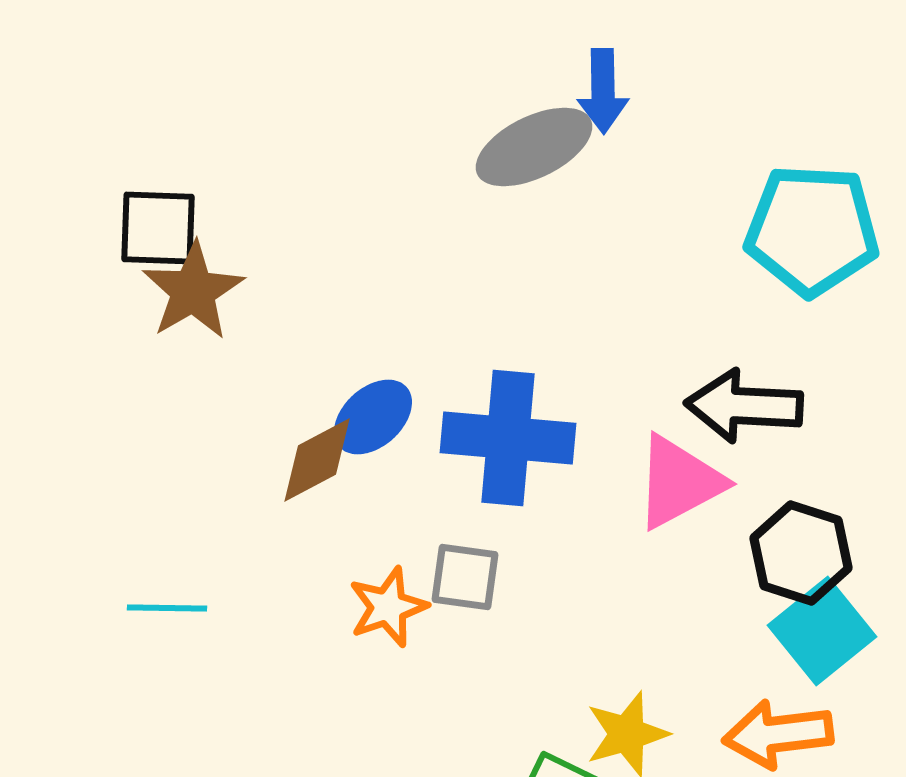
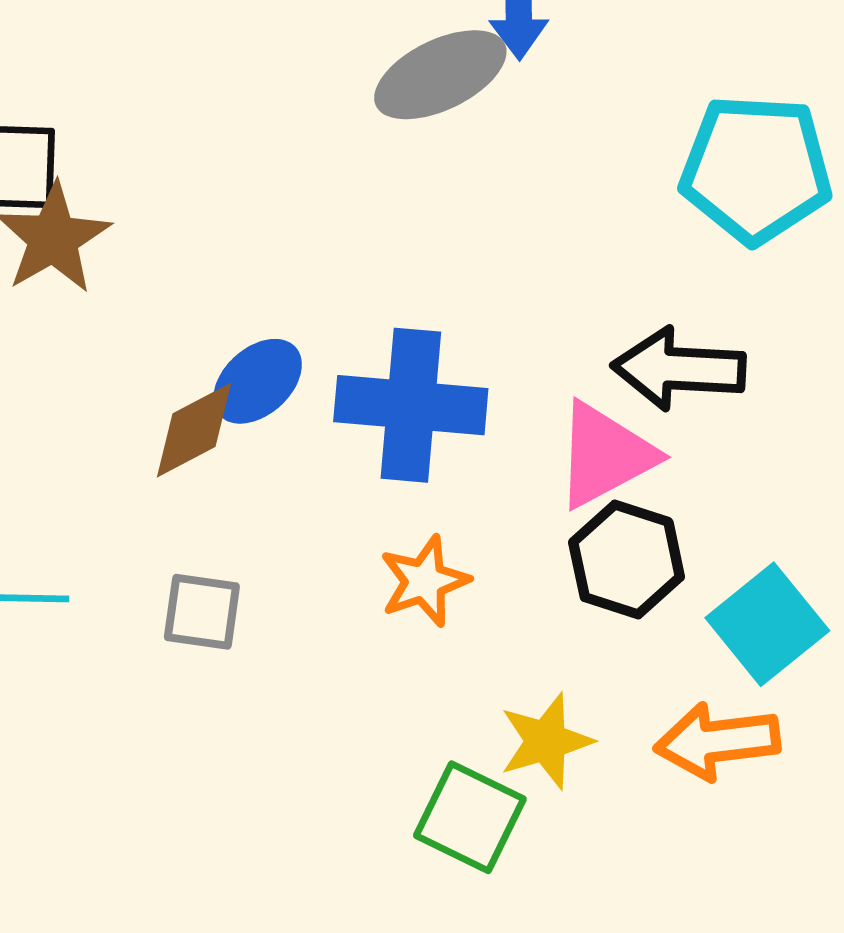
black hexagon: (801, 553) -> (627, 560), moved
gray square: (465, 577) -> (202, 612), moved
orange star: (388, 607) -> (424, 581), moved

